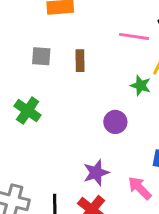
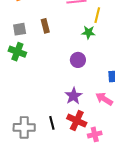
green cross: (28, 111) -> (17, 52), moved

